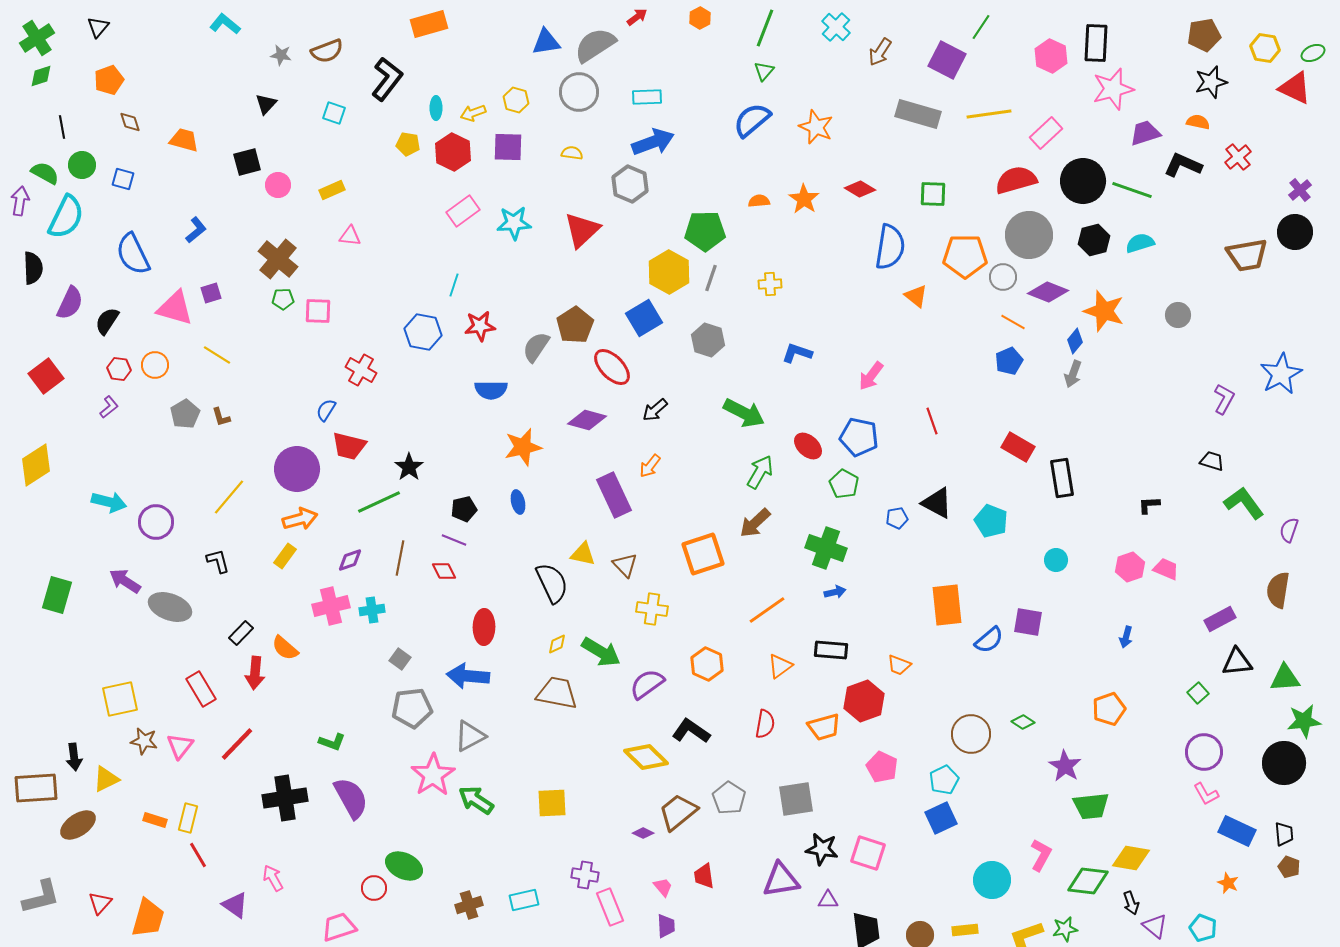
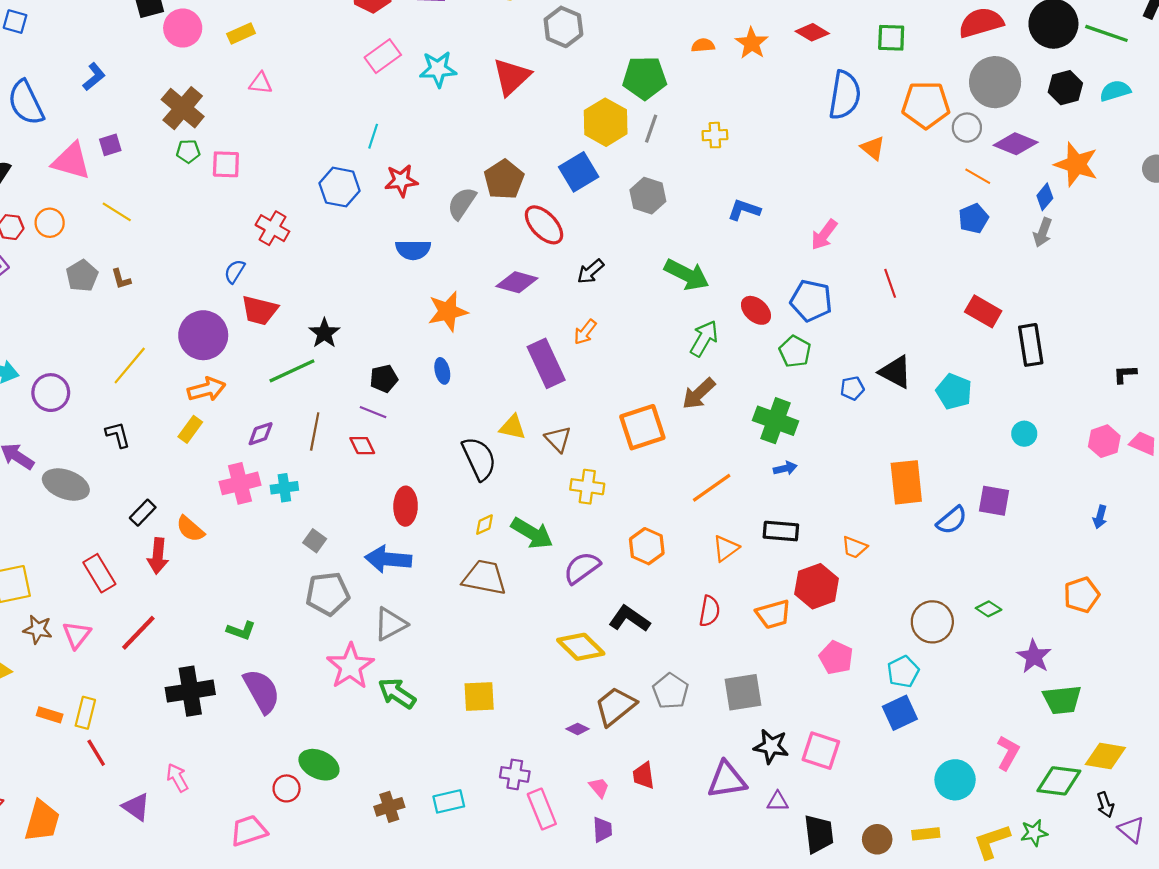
pink circle: (278, 185) -> (183, 28), size x1.4

